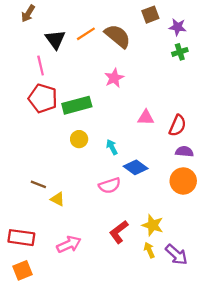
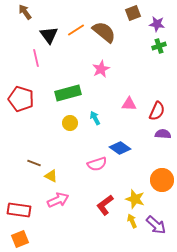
brown arrow: (28, 13) -> (25, 12), turned 112
red pentagon: (43, 98) -> (21, 99), moved
cyan arrow: (112, 147) -> (95, 118), moved
orange circle: (183, 181) -> (162, 180), moved
pink arrow: (69, 244) -> (58, 200), moved

